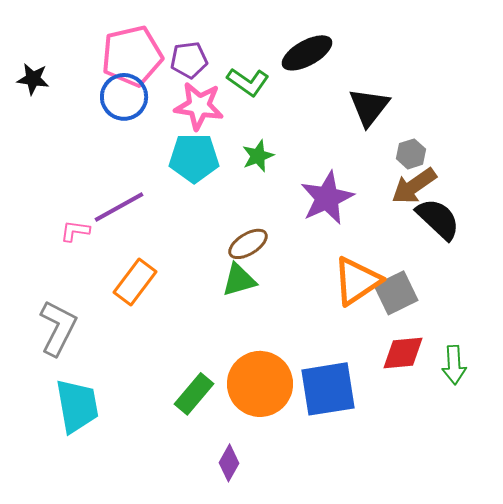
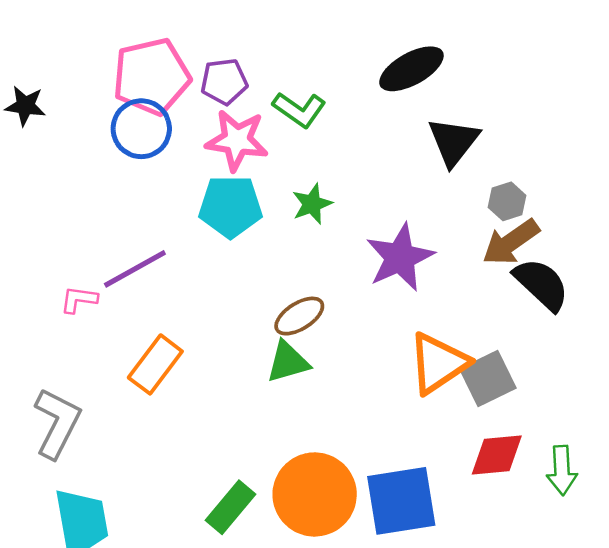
black ellipse: (307, 53) -> (411, 69), moved

